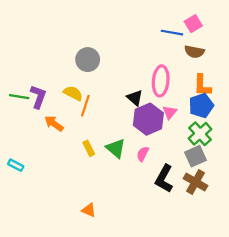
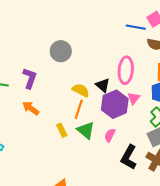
yellow semicircle: (73, 93) -> (81, 90), moved
purple L-shape: (38, 97) -> (30, 78), moved
orange line: (85, 106) -> (79, 109), moved

